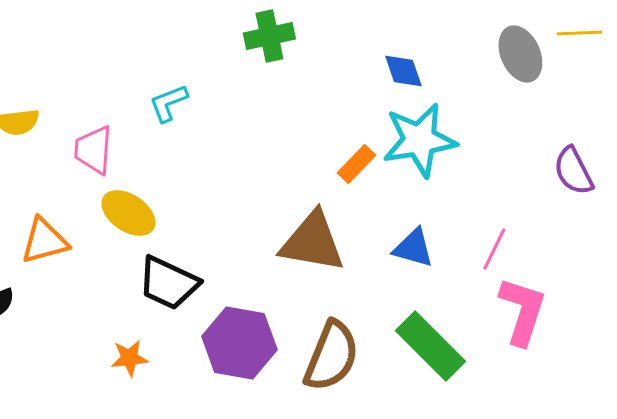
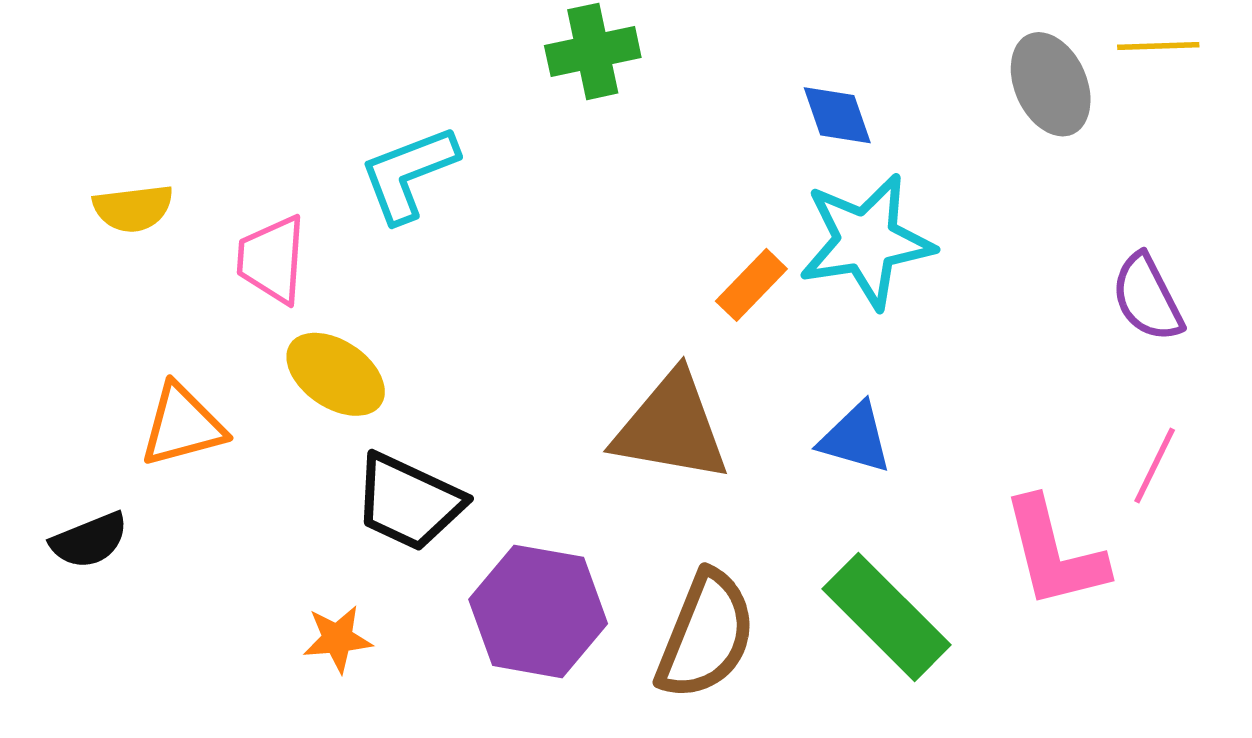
cyan L-shape: (168, 103) -> (409, 174), size x1.4
pink line: (494, 249) -> (1155, 465), moved
pink L-shape: (522, 311) -> (1054, 553), turned 148

